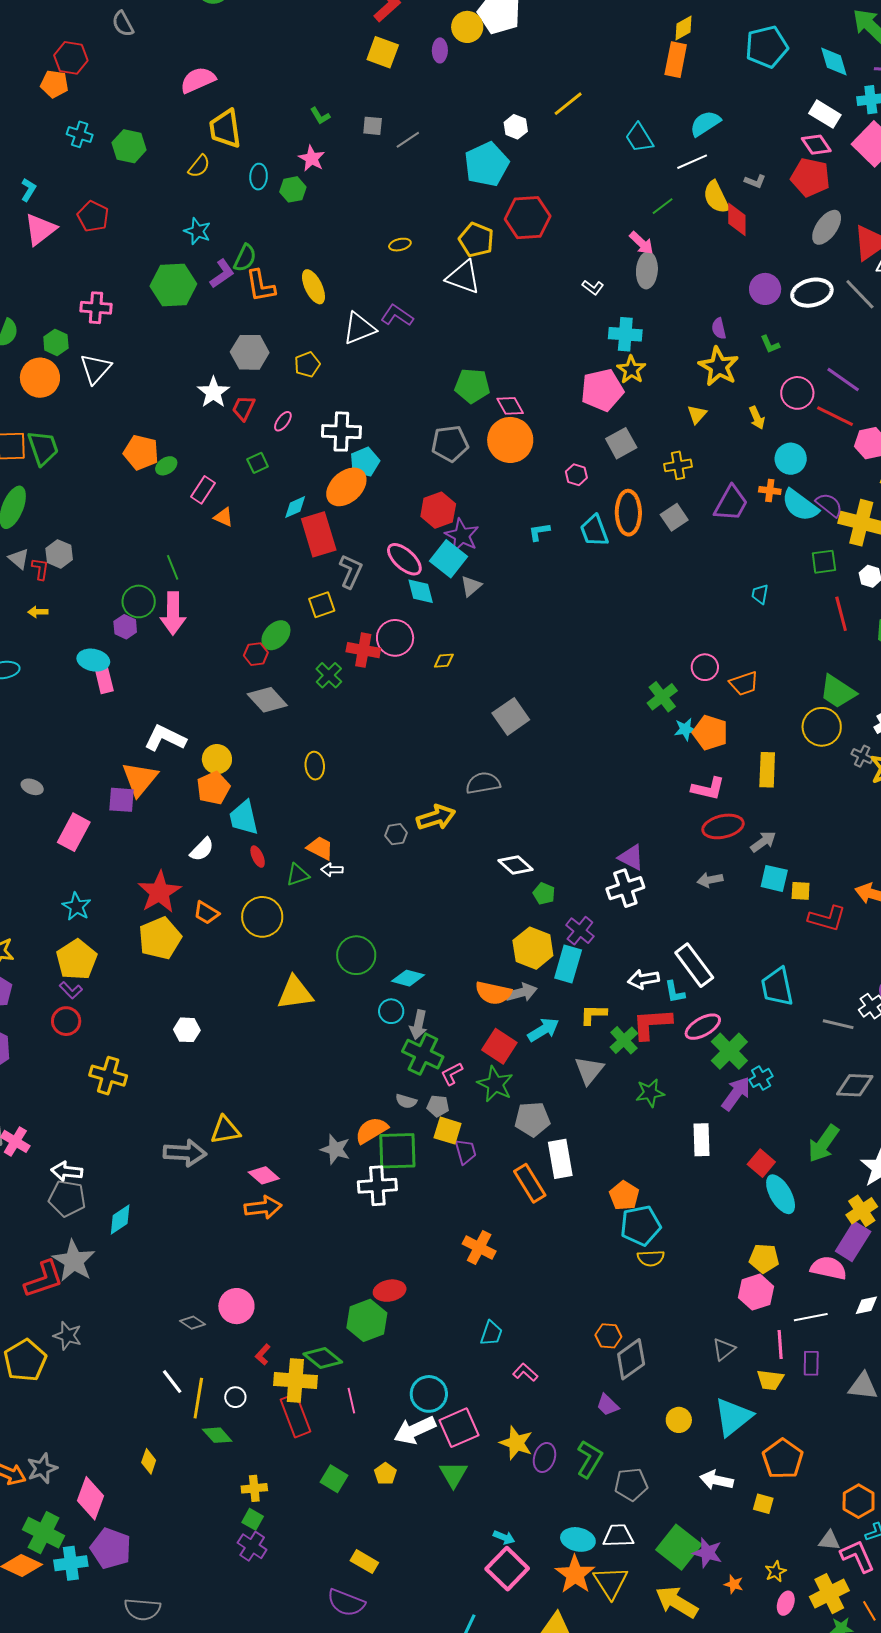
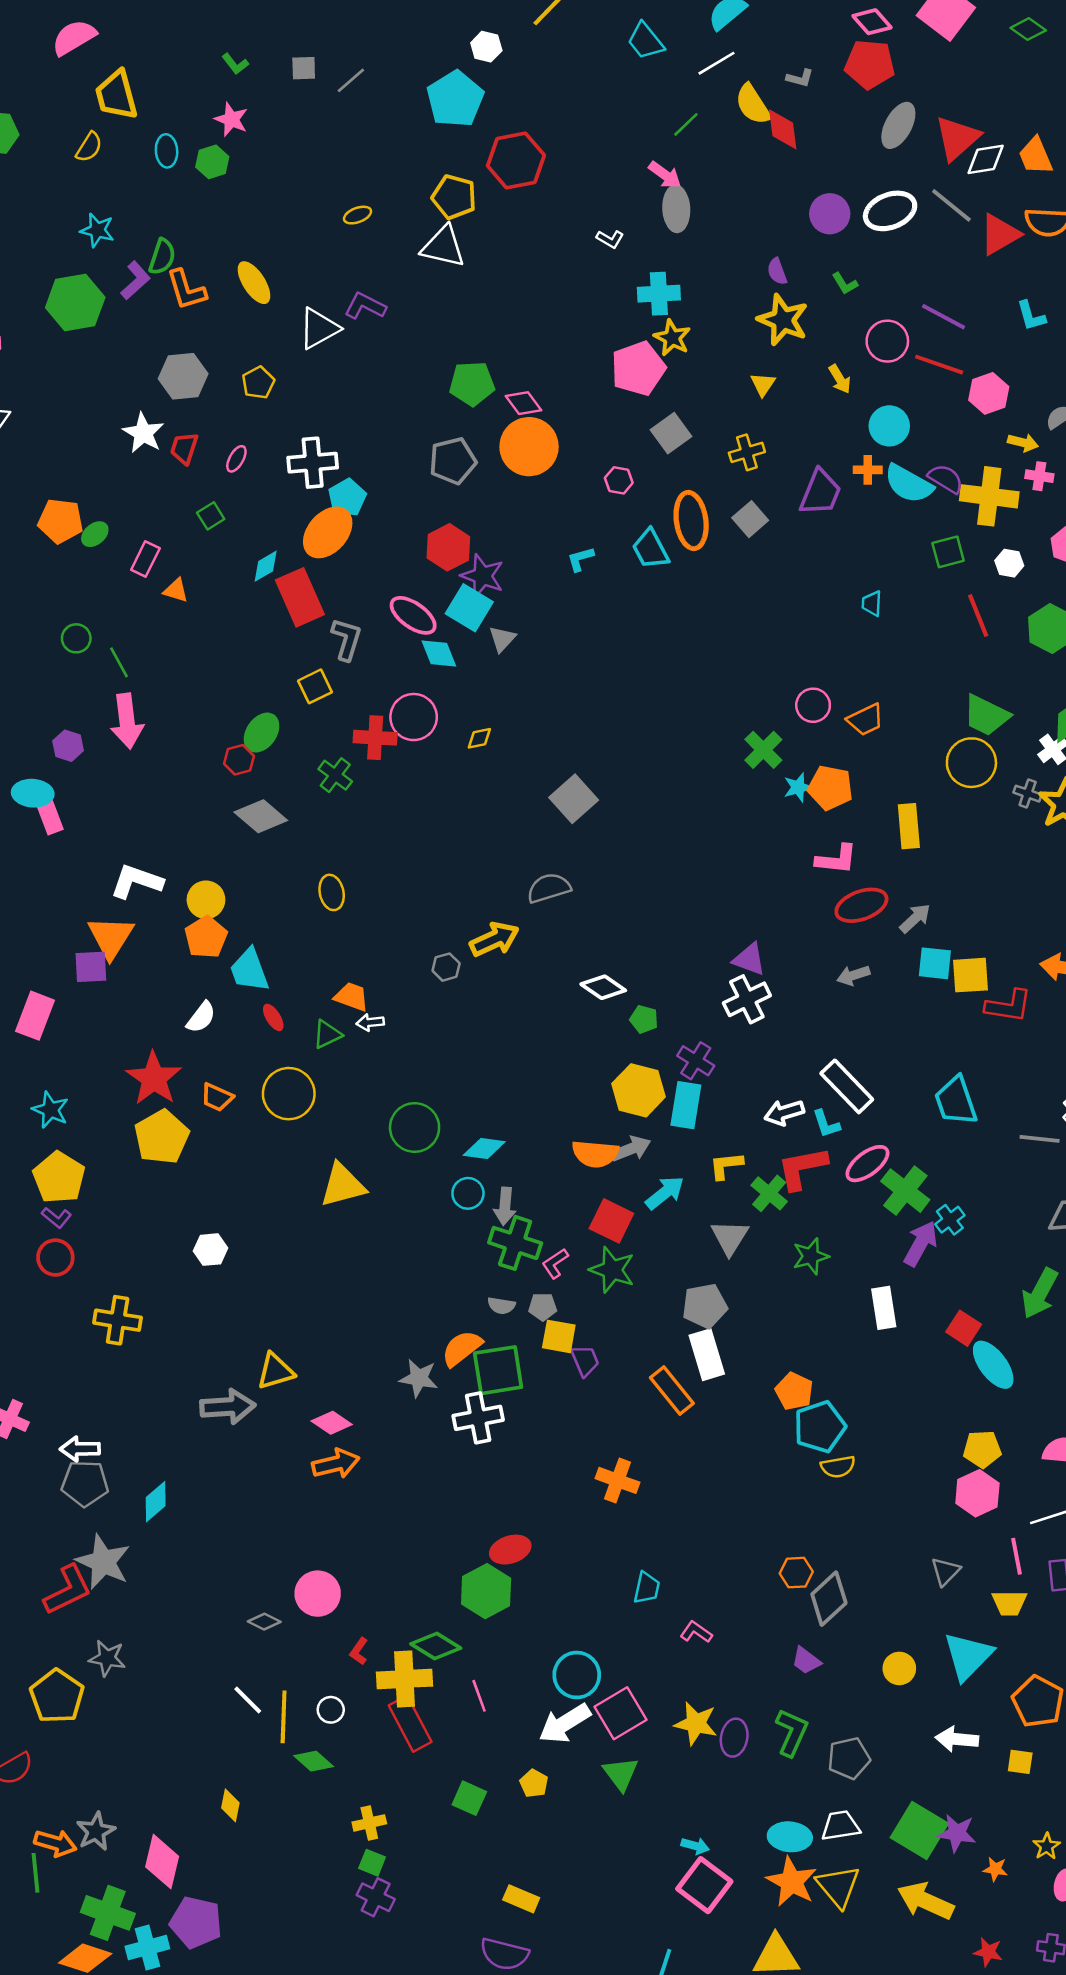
green circle: (139, 601) -> (76, 638), moved, size x0.7
yellow square: (801, 891) -> (970, 975), size x1.5
gray pentagon: (532, 1119) -> (705, 1306), moved

